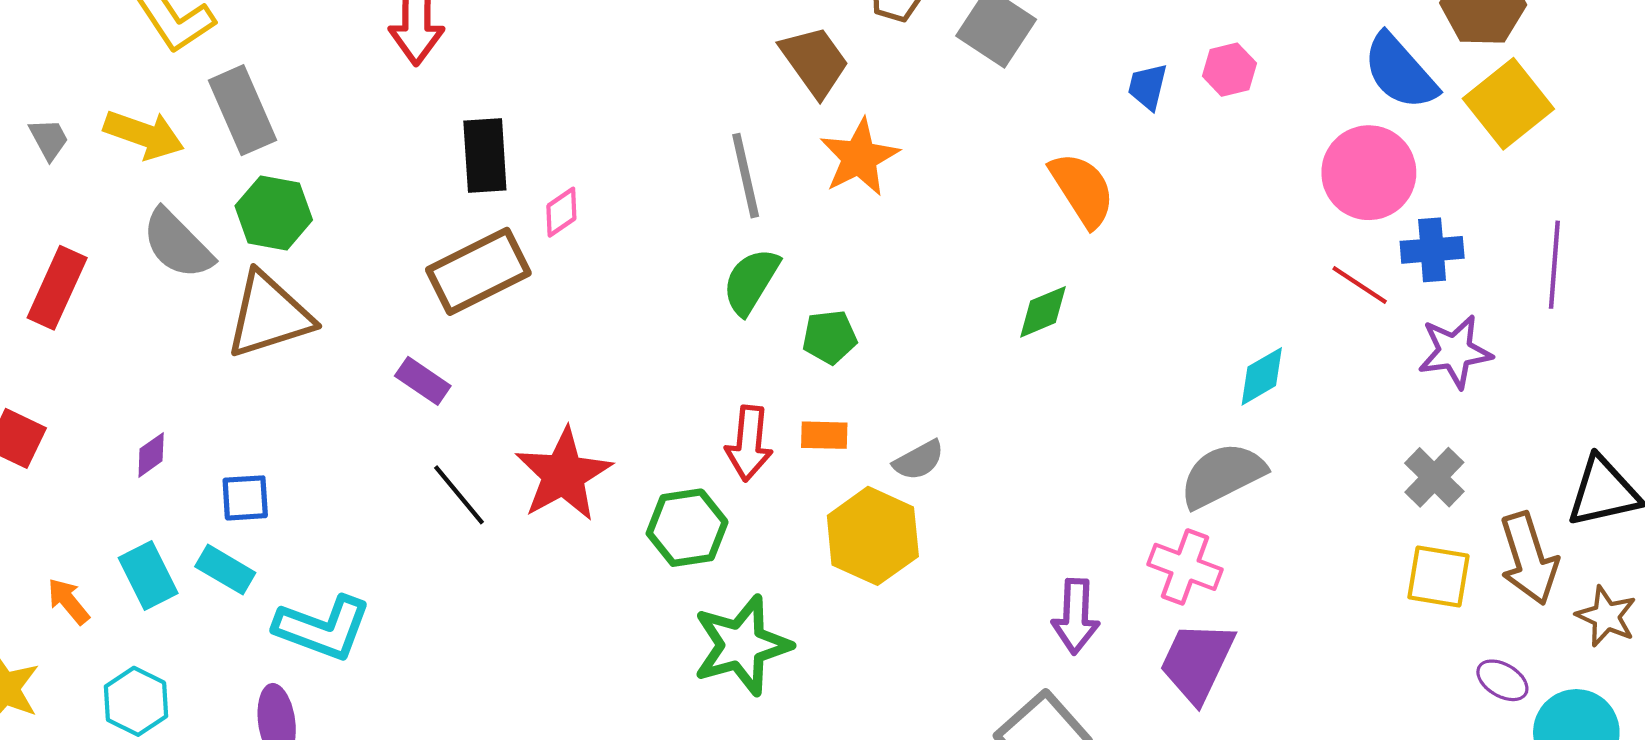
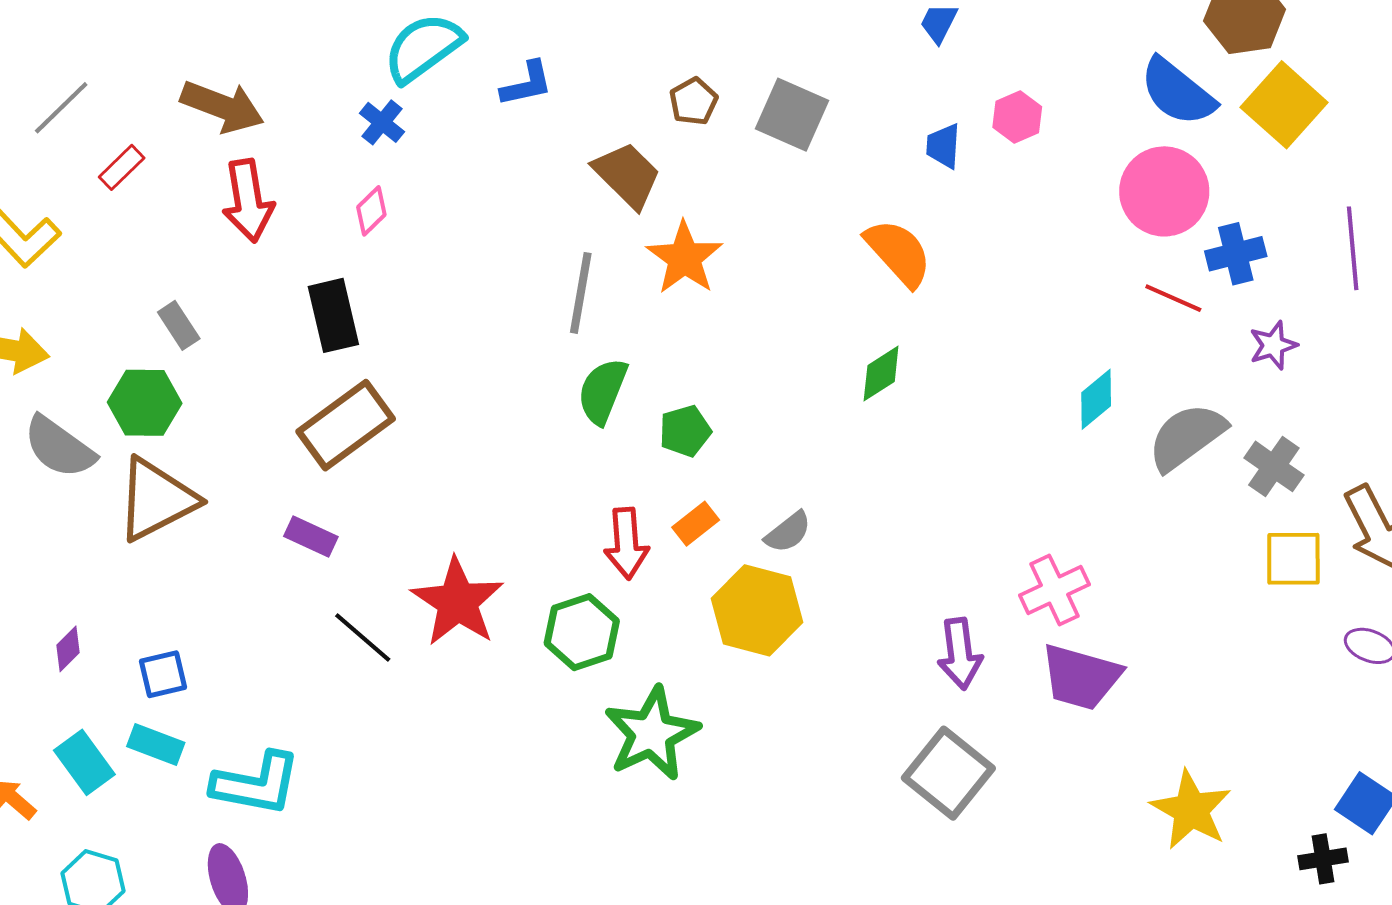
gray rectangle: (243, 110) -> (179, 325), moved, size x0.6
gray line: (746, 176) -> (581, 293), turned 32
pink diamond: (561, 212) -> (371, 211), moved
purple star: (1455, 352) -> (1273, 345), size x0.7
orange rectangle: (824, 435) -> (696, 524), turned -30
gray semicircle: (1222, 475) -> (1187, 437), moved
pink cross: (1185, 567) -> (1054, 590), turned -36
purple trapezoid: (1197, 662) -> (1081, 677), turned -90

